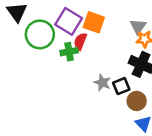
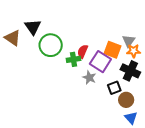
purple square: (69, 21) -> (100, 62), moved
orange square: (94, 22) -> (113, 50), moved
gray star: (102, 83) -> (89, 78), moved

